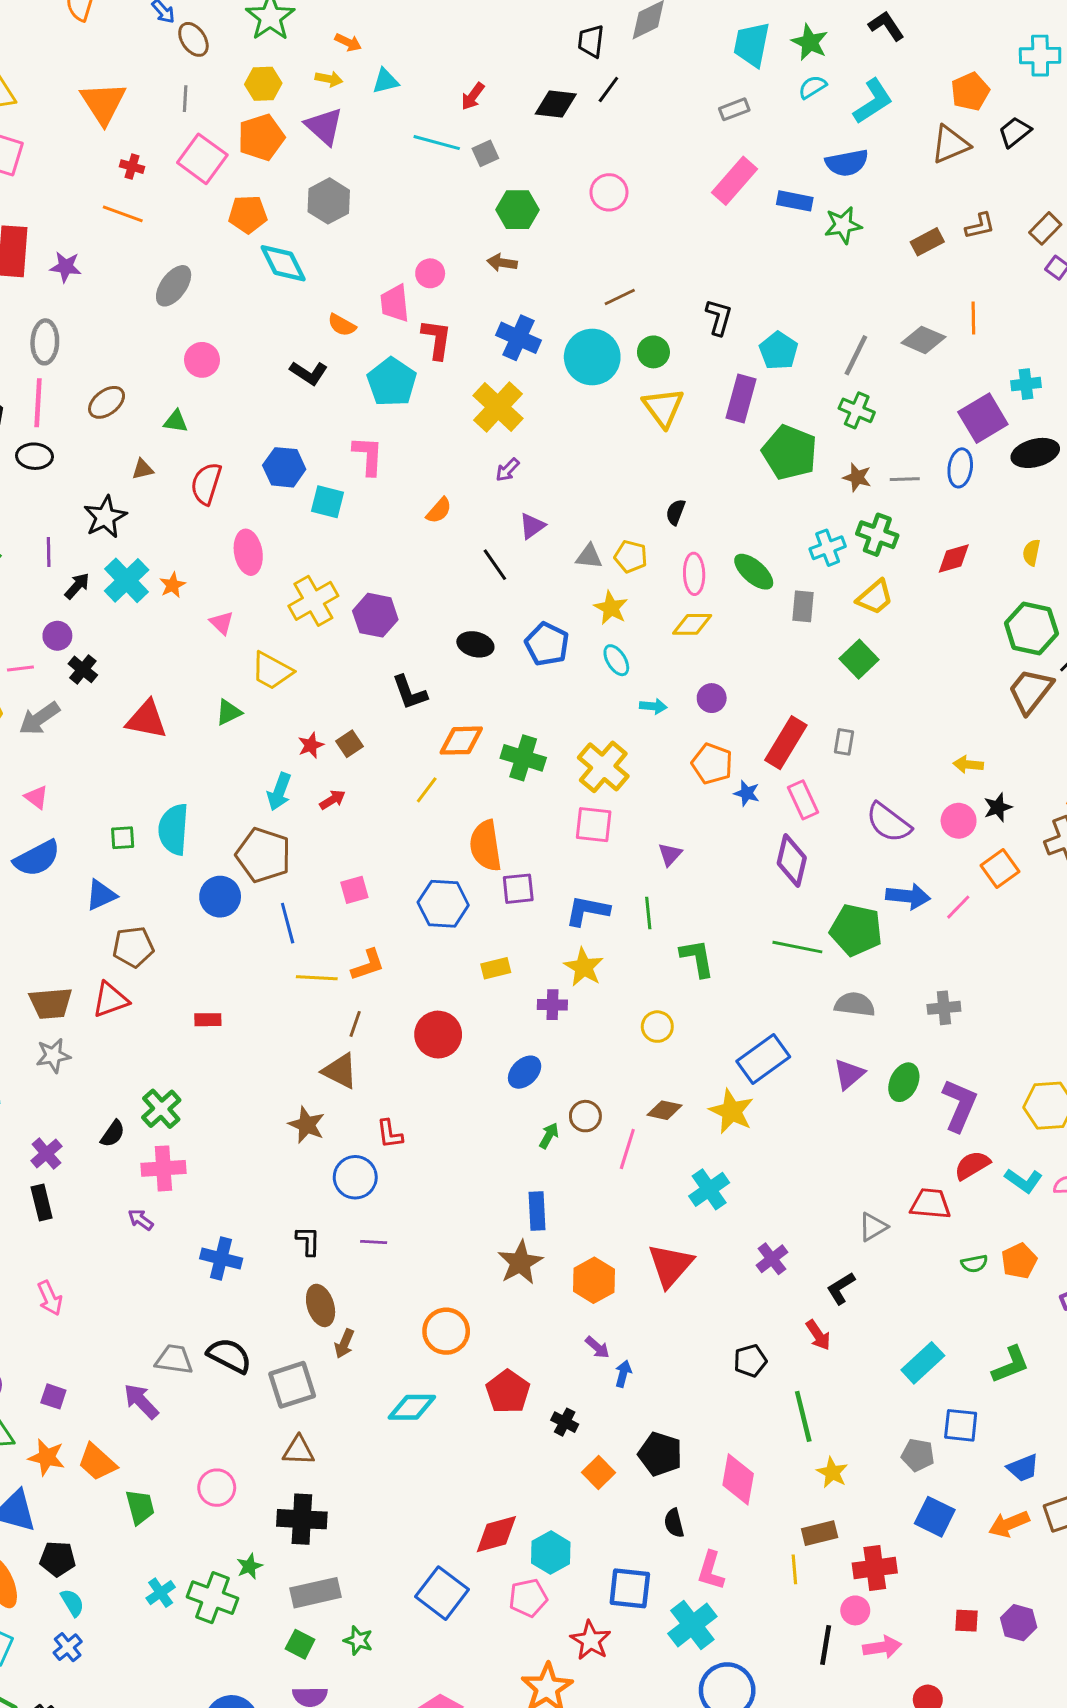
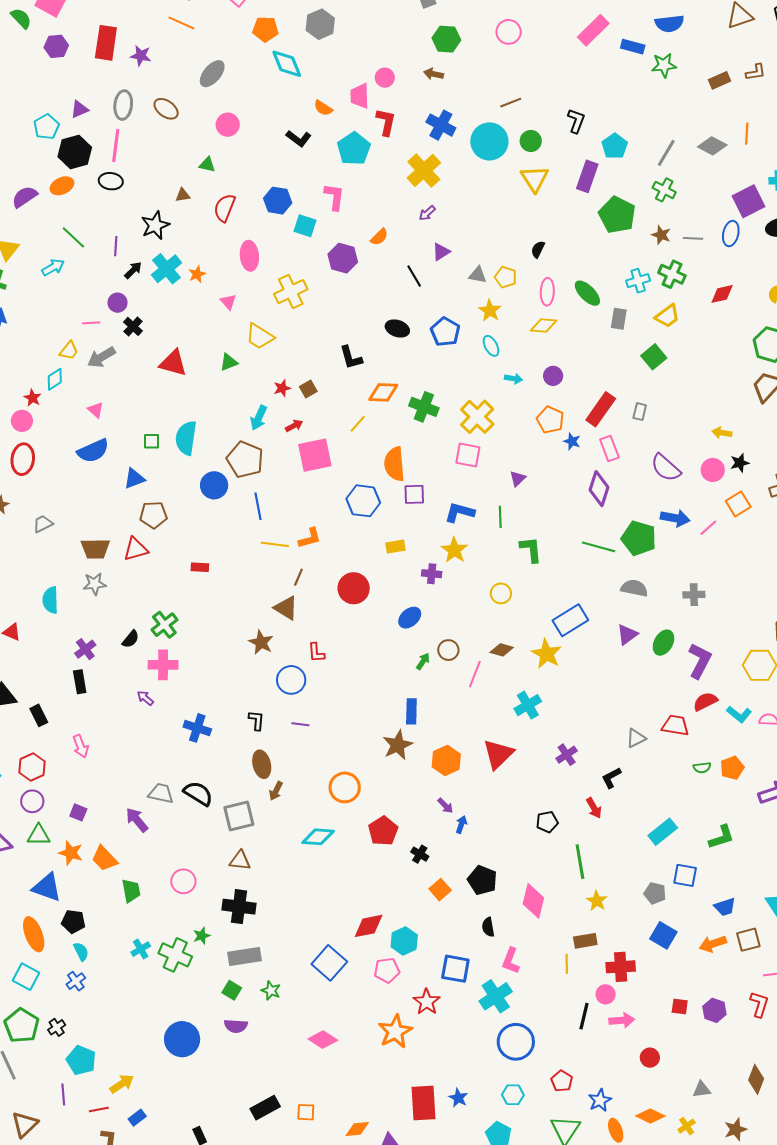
brown ellipse: (107, 402) -> (166, 109), moved, turned 70
purple hexagon: (375, 615) -> (343, 258), moved
pink square: (354, 890) -> (315, 455), moved, size x1.8

